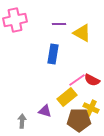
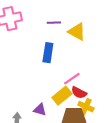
red semicircle: (92, 80) -> (79, 93), moved

